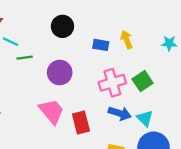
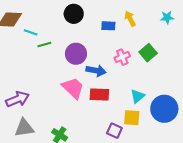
pink cross: (112, 83) -> (122, 57), size x0.7
blue arrow: (120, 113) -> (96, 71), moved
cyan triangle: (145, 118) -> (138, 96), moved, turned 42
red rectangle: (81, 123) -> (99, 94), turned -66

